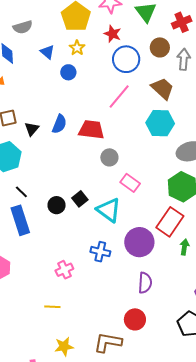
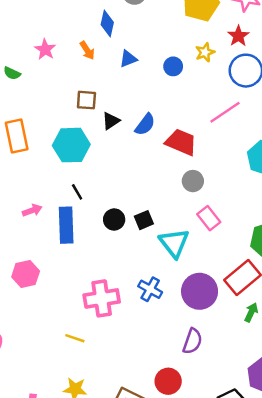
yellow star: (77, 48) -> (205, 52), moved
blue triangle: (47, 52) -> (128, 59), moved, turned 42
pink cross: (64, 270) -> (102, 298), size x1.6

